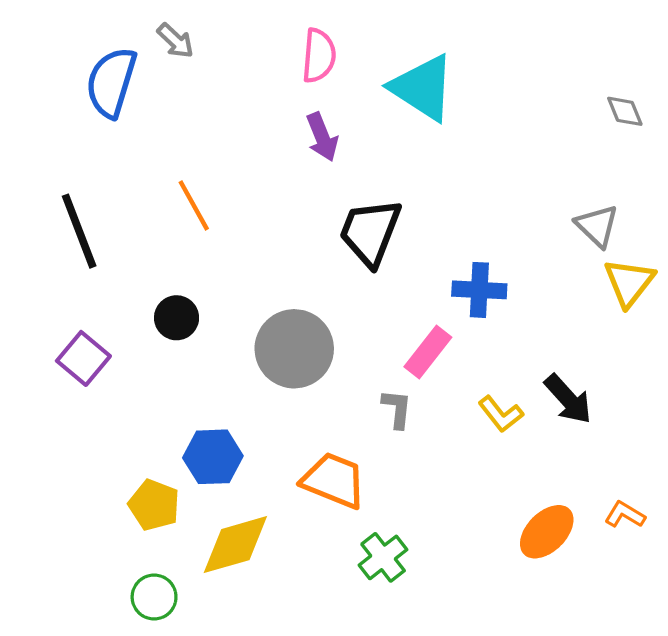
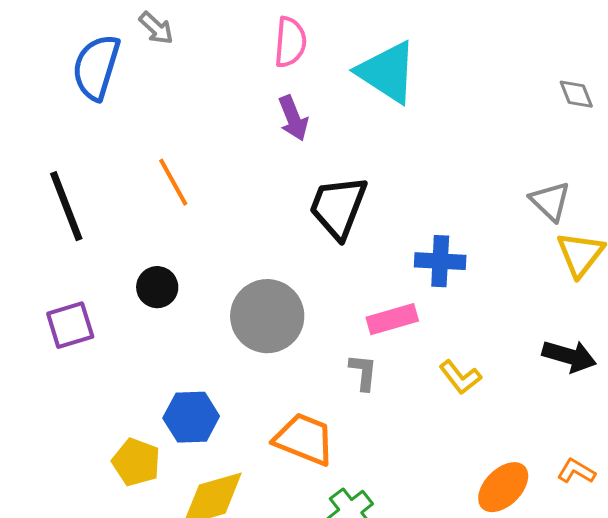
pink rectangle: (428, 352) -> (392, 319), turned 36
purple square: (83, 358) -> (70, 325), turned 33
black arrow: (568, 399) -> (569, 356), moved, turned -32

